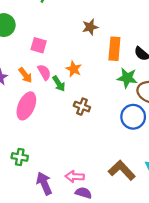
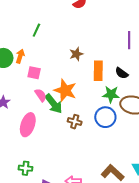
orange star: (74, 69) -> (65, 90), size x1.6
orange arrow: (25, 75) -> (20, 56), moved, turned -120
green arrow: (59, 84) -> (54, 104), size x1.5
blue circle: (133, 117) -> (105, 117), moved

